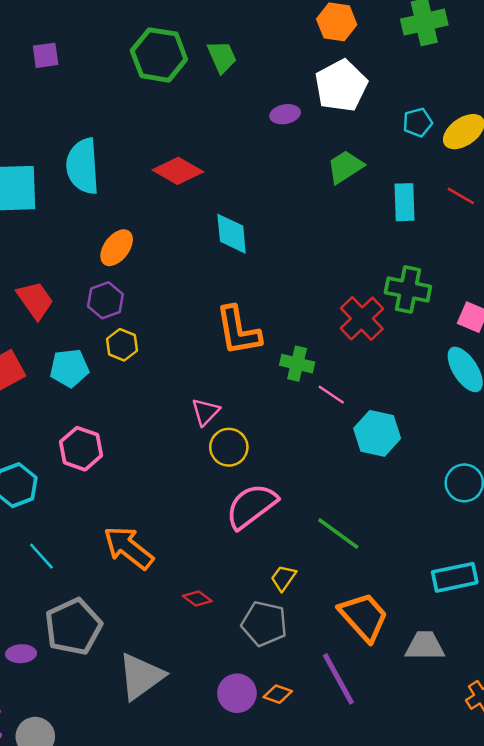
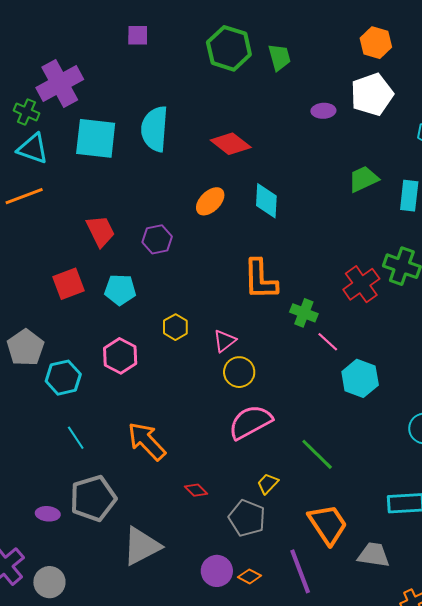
green trapezoid: (345, 167) -> (363, 179), moved
orange ellipse: (117, 248) -> (210, 201), moved
yellow hexagon: (122, 345) -> (175, 327), moved

